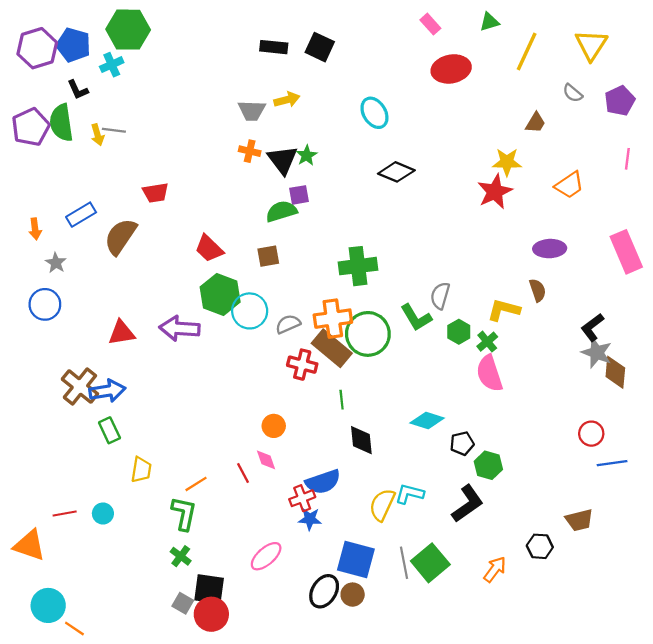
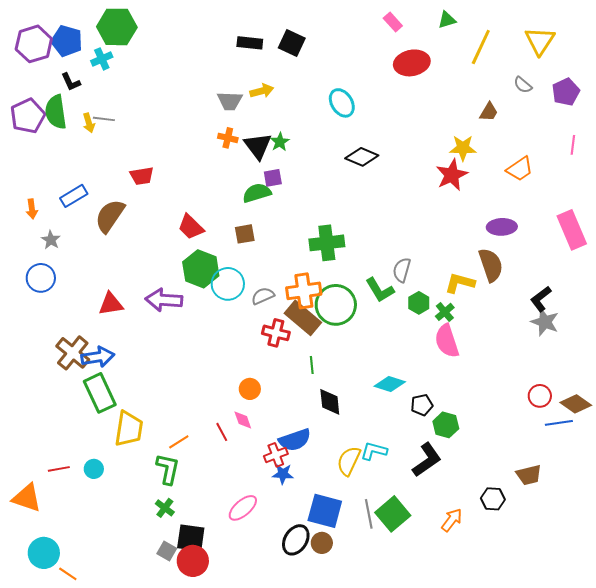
brown semicircle: (538, 290) -> (491, 265), size x1.6
brown diamond: (615, 372) -> (576, 404), moved, turned -60
green rectangle: (109, 430) -> (100, 393), size x1.6
yellow trapezoid: (141, 470) -> (129, 429), size x1.5

